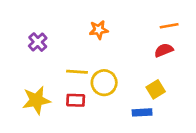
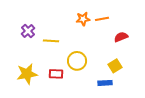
orange line: (169, 26) -> (102, 19), moved
orange star: (99, 30) -> (83, 19), moved
yellow line: (77, 72) -> (51, 41), moved

